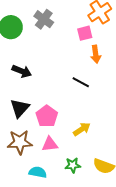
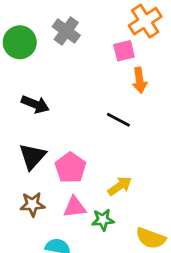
brown star: (20, 142) -> (32, 204), size x0.7
green star: (73, 165) -> (103, 220), moved

